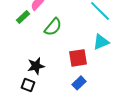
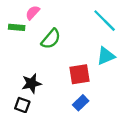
green rectangle: (23, 17) -> (17, 27), turned 48

